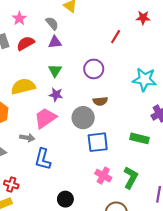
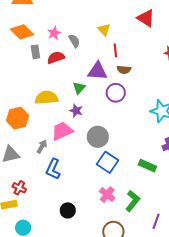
gray semicircle: (52, 23) -> (74, 41), moved
red line: (116, 37) -> (115, 50), moved, turned -48
purple triangle: (55, 42) -> (97, 71), moved, size x1.5
brown semicircle: (100, 101) -> (124, 70), moved
gray arrow: (27, 138) -> (42, 146), turned -80
blue square: (98, 142) -> (107, 162), turned 30

